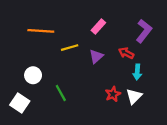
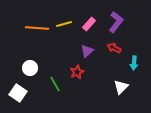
purple L-shape: (144, 31) -> (116, 22), moved
yellow line: (70, 48) -> (64, 24), moved
cyan arrow: (137, 72) -> (134, 63), moved
red star: (113, 94) -> (77, 72), moved

